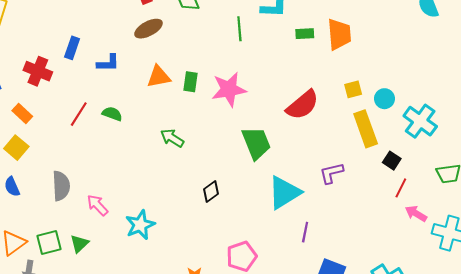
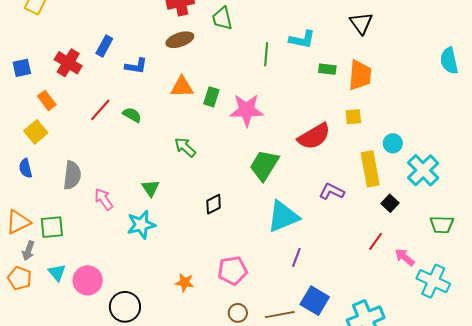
yellow square: (353, 89) -> (353, 117), moved
green trapezoid: (256, 143) -> (264, 165), turned -136
purple L-shape: (331, 173) -> (332, 192), moved, turned 30
red line: (401, 188) -> (376, 241), moved
green triangle: (79, 244) -> (150, 188), moved, turned -30

